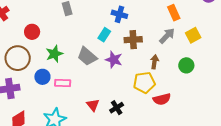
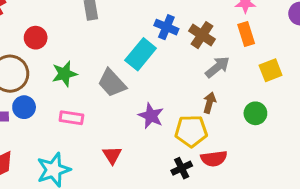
cyan rectangle: (104, 35) -> (141, 54), size x1.5
gray arrow: (167, 36) -> (217, 67), moved
brown cross: (133, 40) -> (202, 35), moved, turned 30
purple star: (114, 60) -> (151, 116), moved
blue circle: (42, 77) -> (24, 107), moved
black cross: (117, 108) -> (182, 168), moved

